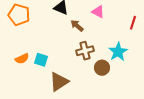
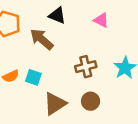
brown arrow: (77, 26) -> (42, 39), moved, size x1.5
brown circle: (102, 68) -> (91, 101), moved

